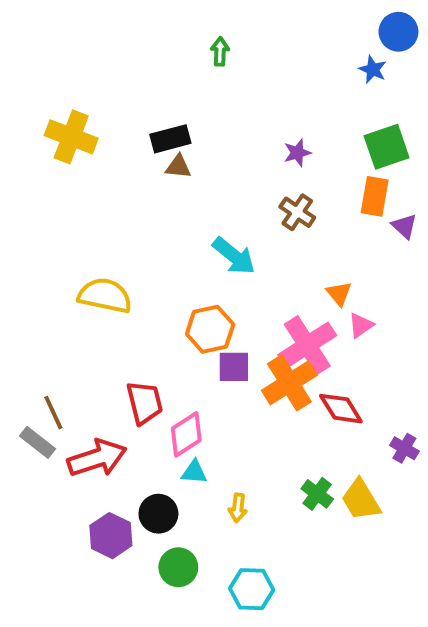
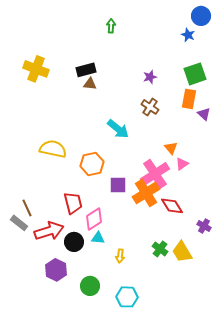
orange hexagon: (210, 329) -> (92, 164), moved
black circle: (158, 514) -> (74, 242), moved

